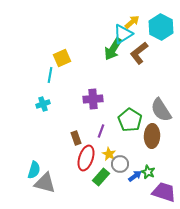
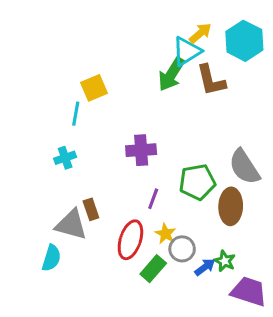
brown L-shape: (139, 53) -> (211, 80), turned -65
green pentagon: (130, 120) -> (197, 182), turned 30
brown rectangle: (76, 138) -> (91, 209), moved
gray triangle: (45, 183) -> (71, 225), moved

